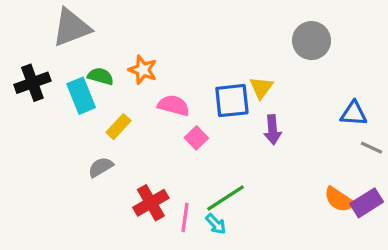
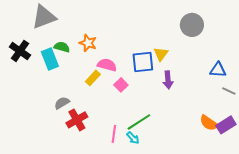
black cross: (32, 83) -> (20, 51), turned -35
yellow rectangle: (118, 127) -> (93, 78), moved
red cross: (151, 203) -> (77, 120), moved

